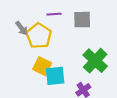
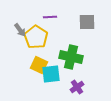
gray square: (82, 20) -> (87, 22), moved
green cross: (95, 61) -> (71, 57), moved, turned -30

